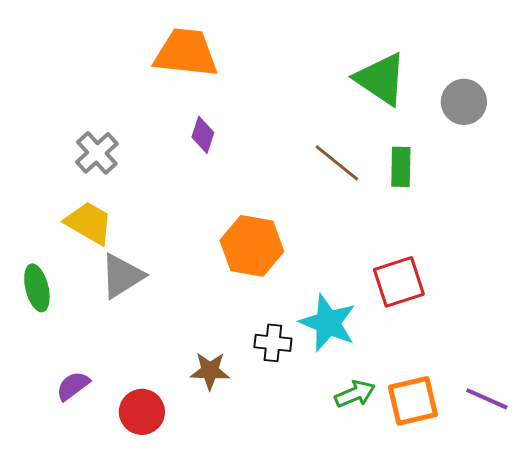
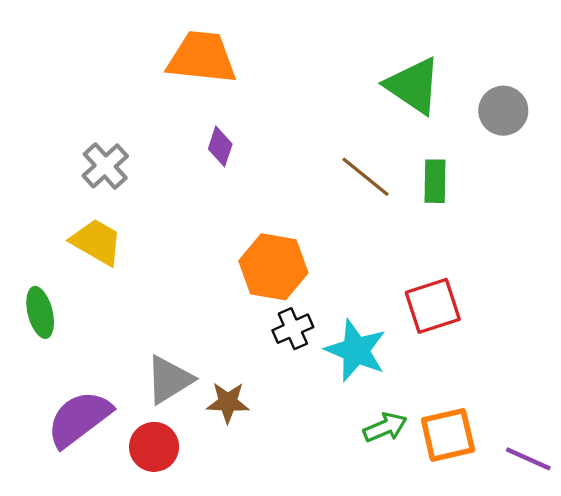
gray triangle: (122, 276) -> (169, 380), moved
black cross: (273, 343) -> (293, 329), moved, turned -30
purple semicircle: (73, 386) -> (79, 419), size x1.8
purple line: (487, 399) -> (528, 459), moved

